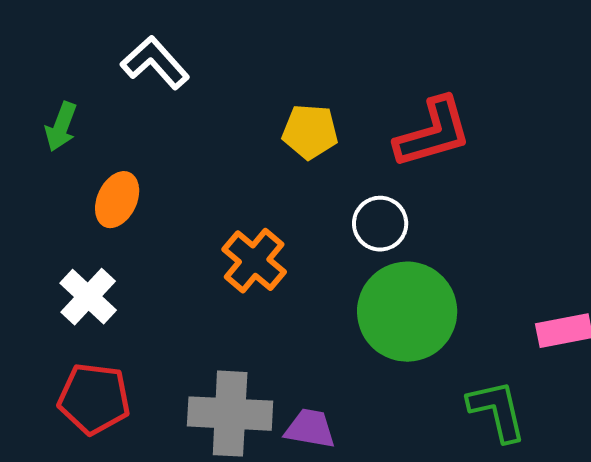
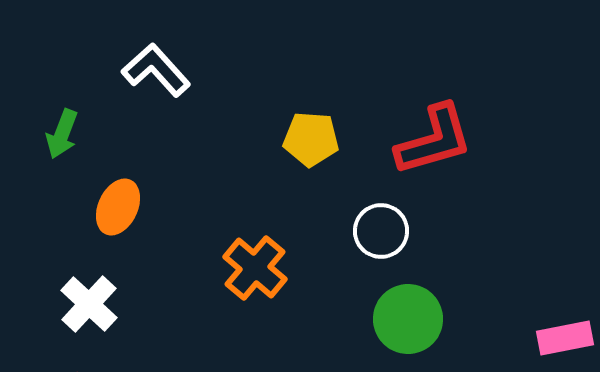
green circle: (407, 312) -> (408, 319), size x0.7

